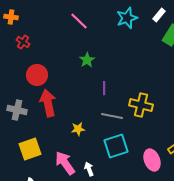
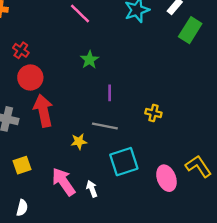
red cross: (23, 42) -> (21, 50), moved
yellow cross: (141, 105) -> (153, 113), size x0.6
gray line: (112, 116) -> (105, 126), moved
yellow square: (30, 149) -> (22, 165), size x0.7

